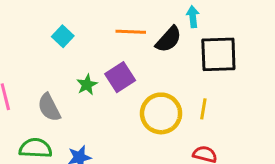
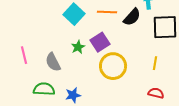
cyan square: (63, 36) -> (74, 14), moved, size x1.5
yellow circle: (161, 113) -> (113, 66), moved

